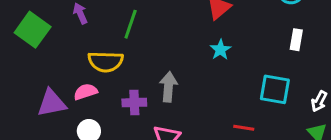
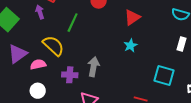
yellow semicircle: (106, 62) -> (53, 46), turned -145
purple triangle: (52, 103) -> (18, 54), moved, turned -30

